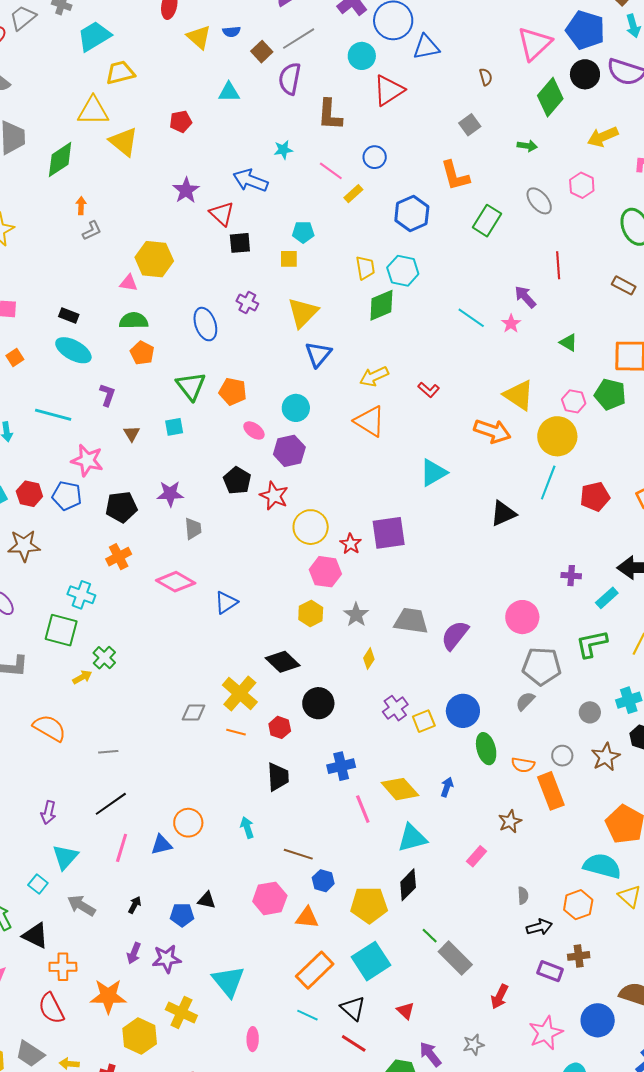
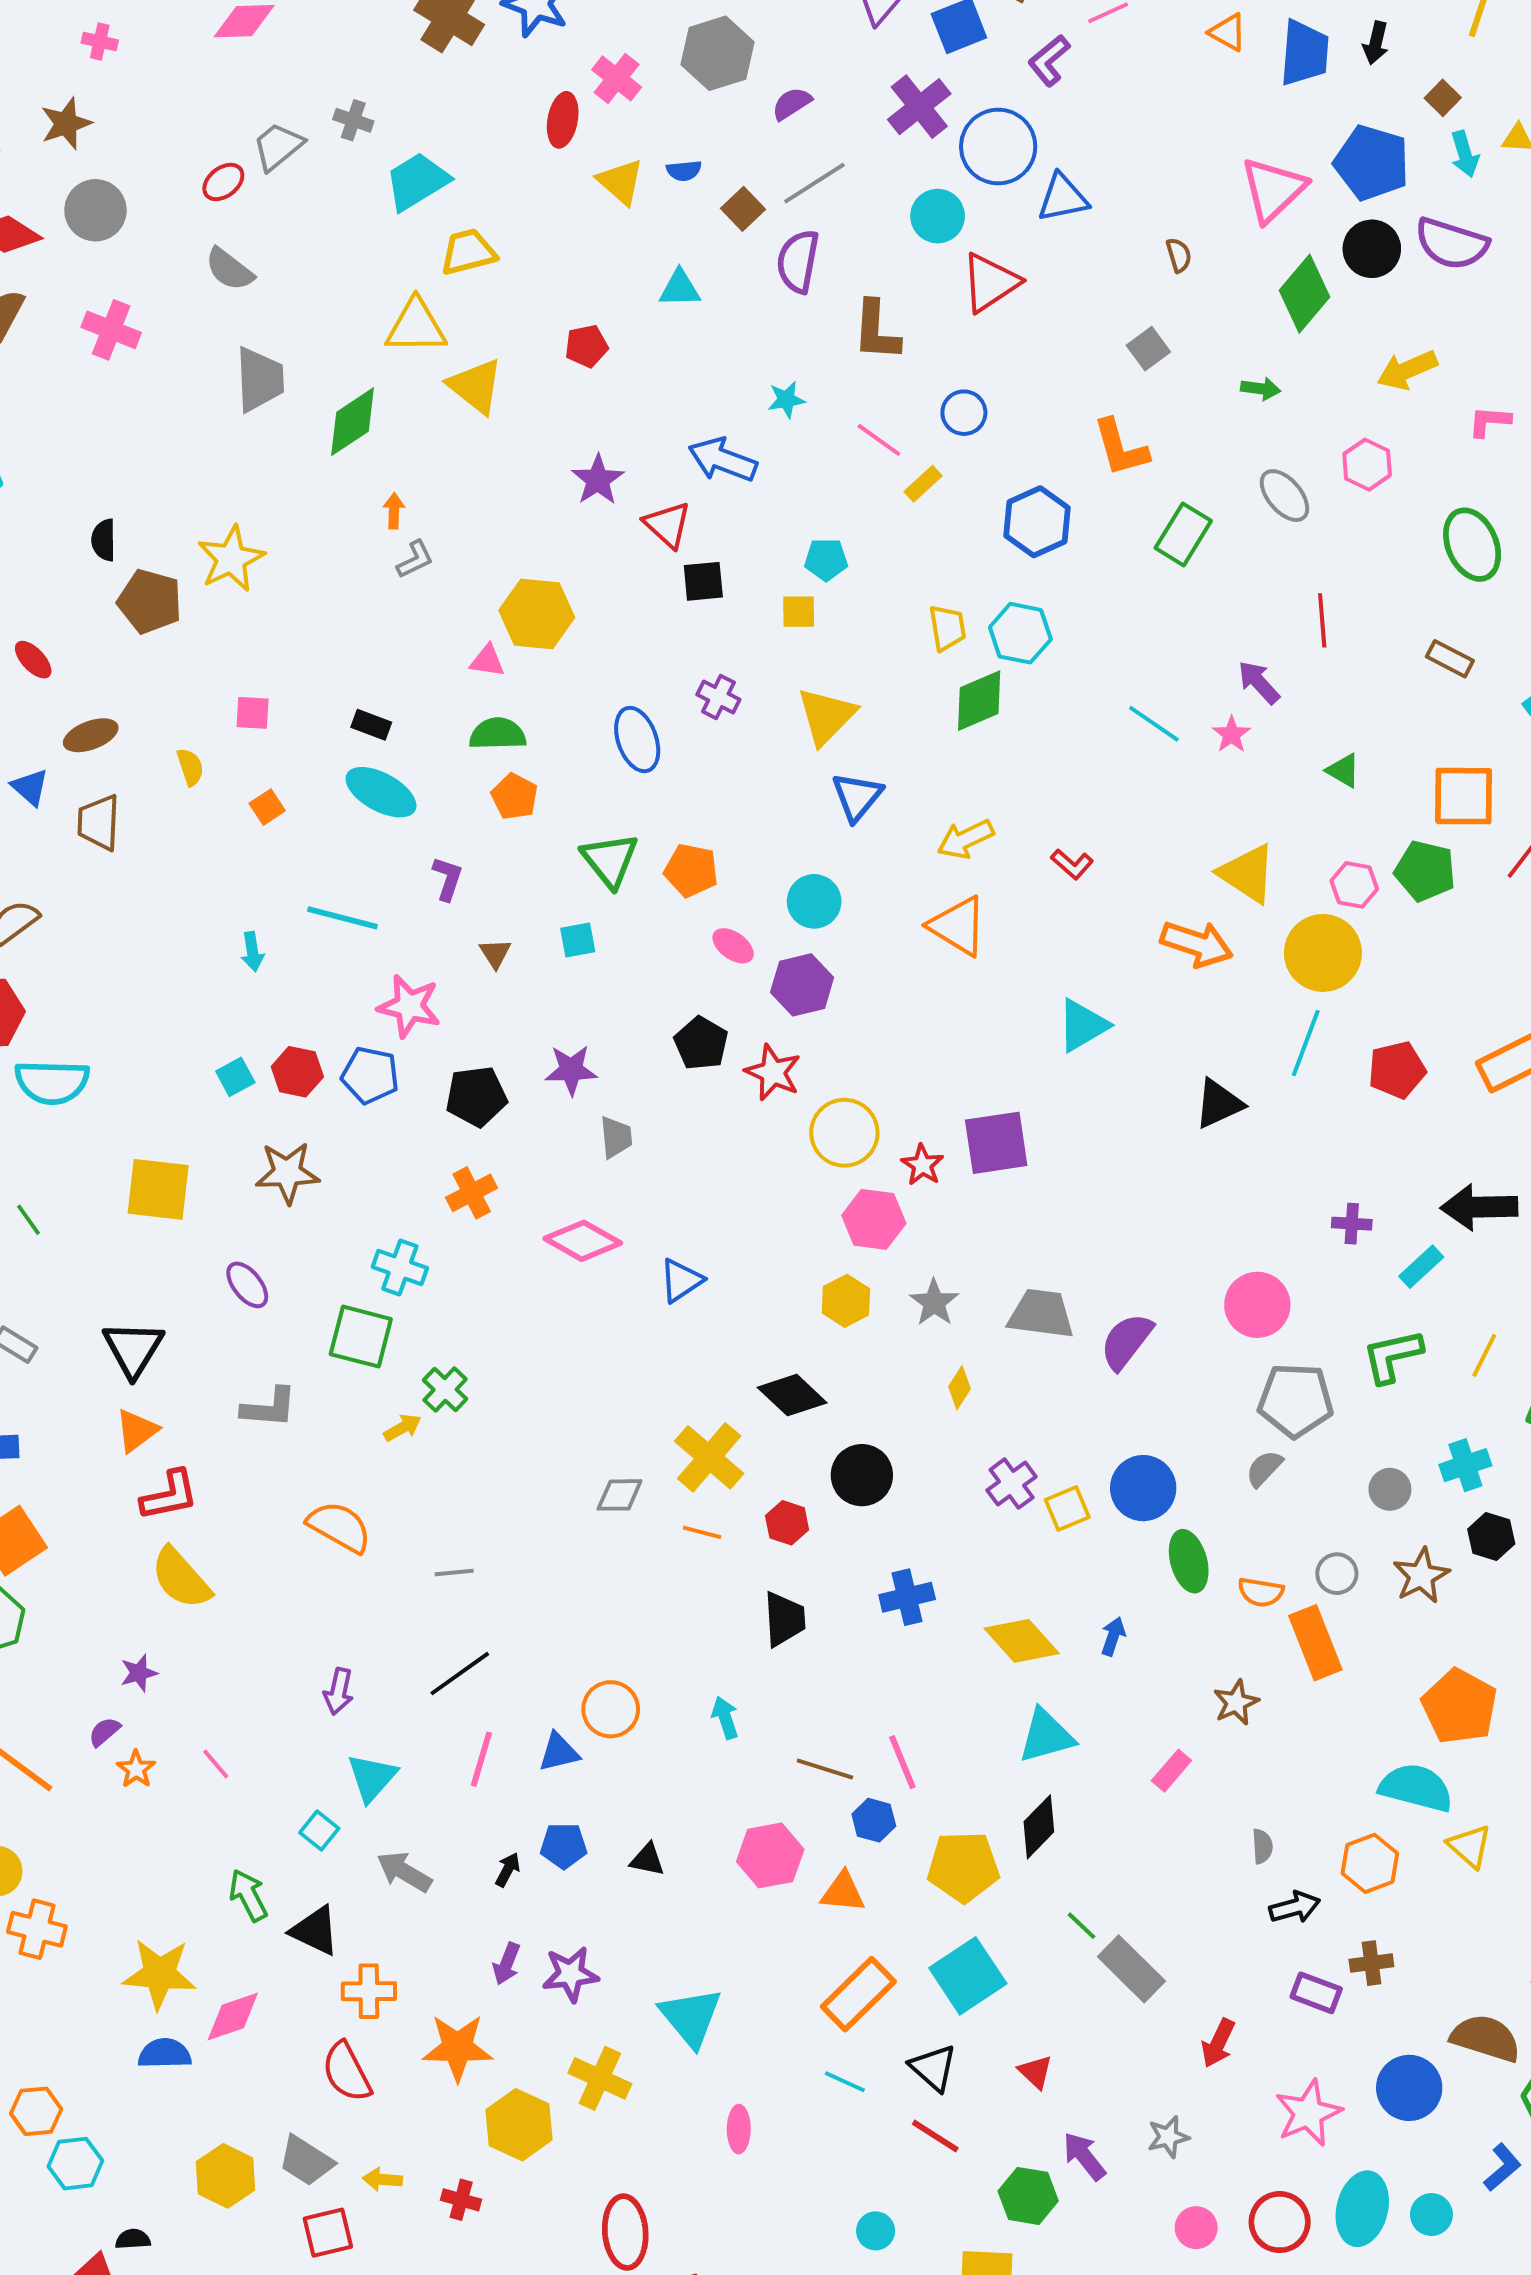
pink line: (363, 809) -> (902, 1762), moved
blue pentagon: (182, 915) -> (564, 1846), moved

